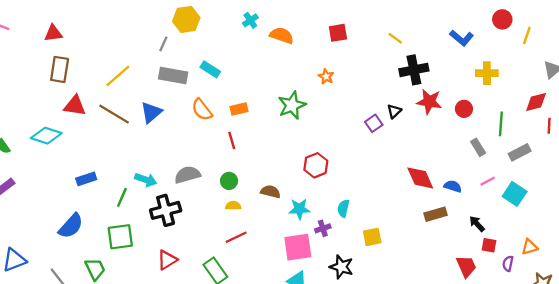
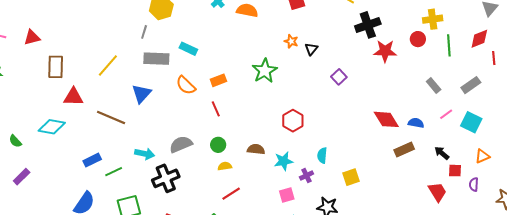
red triangle: (53, 33) -> (32, 37), moved
red circle: (464, 109) -> (418, 39), moved
black triangle: (394, 111) -> (311, 49), moved
brown line: (114, 114) -> (111, 118), moved
green line: (501, 124) -> (449, 45), moved
green line: (122, 197) -> (114, 172), moved, turned 48
pink square: (298, 247) -> (287, 195), size x0.6
orange triangle: (530, 247) -> (482, 156), moved

